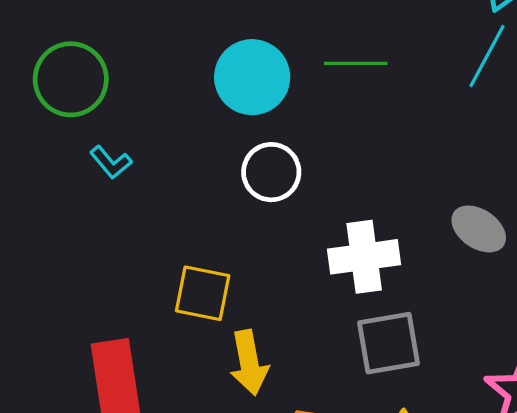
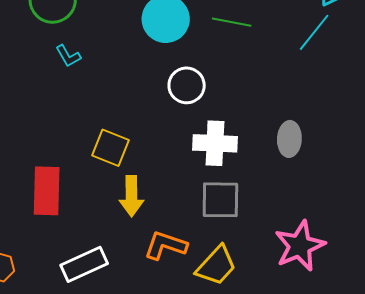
white circle: (271, 172) -> (187, 85), moved
gray ellipse: (479, 229) -> (289, 139), turned 48

